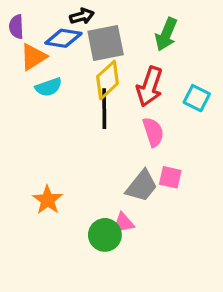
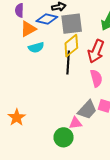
orange star: (47, 200) -> (17, 117), moved
pink triangle: (123, 223) -> (75, 123), moved

